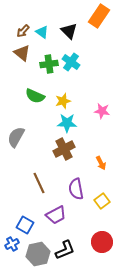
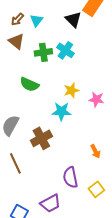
black triangle: (69, 31) -> (73, 19), moved
cyan triangle: (42, 32) -> (36, 20), turned 32
yellow star: (63, 101) -> (71, 90), moved
brown cross: (64, 149) -> (41, 138), moved
brown line: (39, 183) -> (15, 163), moved

